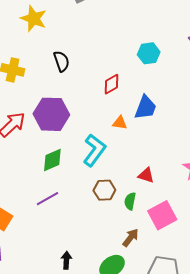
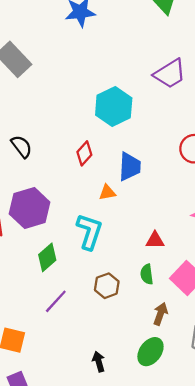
cyan hexagon: (149, 53) -> (114, 106), size x1.5
brown hexagon: (104, 190) -> (107, 286), moved

